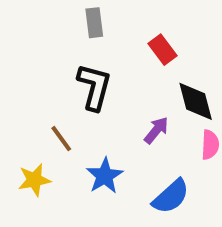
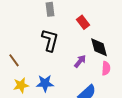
brown line: (61, 139) -> (14, 60), moved
blue star: (105, 176) -> (45, 83), moved, turned 30

